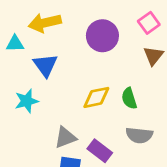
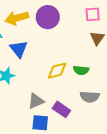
pink square: (149, 23) -> (93, 14), turned 35
purple circle: (102, 36) -> (48, 17), moved
green semicircle: (129, 98) -> (81, 70), turned -63

